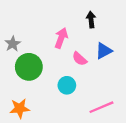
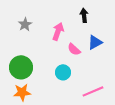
gray star: (13, 44) -> (25, 24), moved
green circle: (29, 67) -> (21, 67), moved

